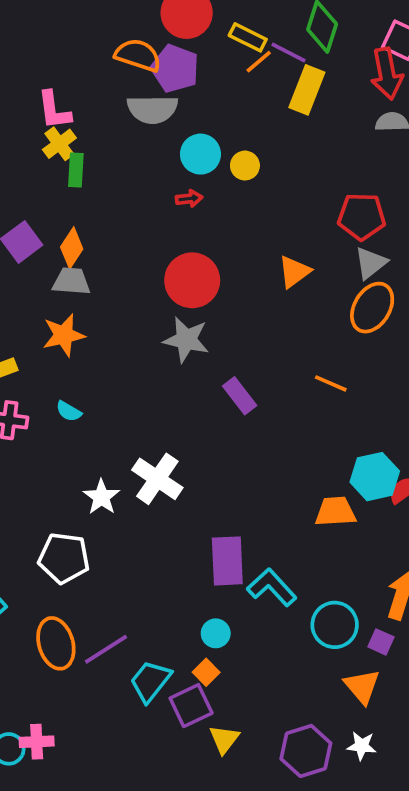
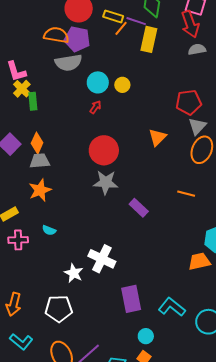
red arrow: (189, 199) -> (95, 107), turned -40
purple rectangle: (227, 561) -> (131, 299), moved

